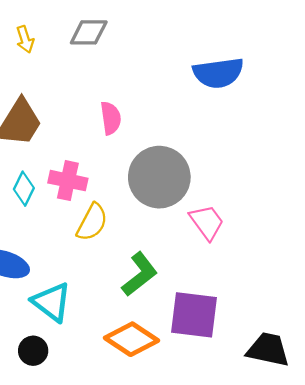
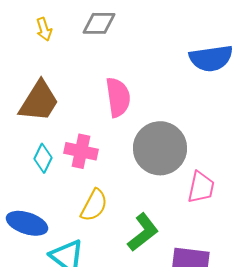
pink semicircle: (111, 118) -> (118, 97), size x1.4
yellow semicircle: (92, 222) -> (94, 205), moved
pink trapezoid: (207, 222) -> (201, 187), turned 48

